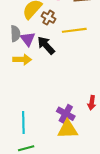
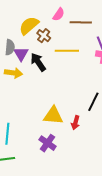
purple cross: (66, 114) -> (47, 143), moved
yellow triangle: (68, 129) -> (53, 116), moved

